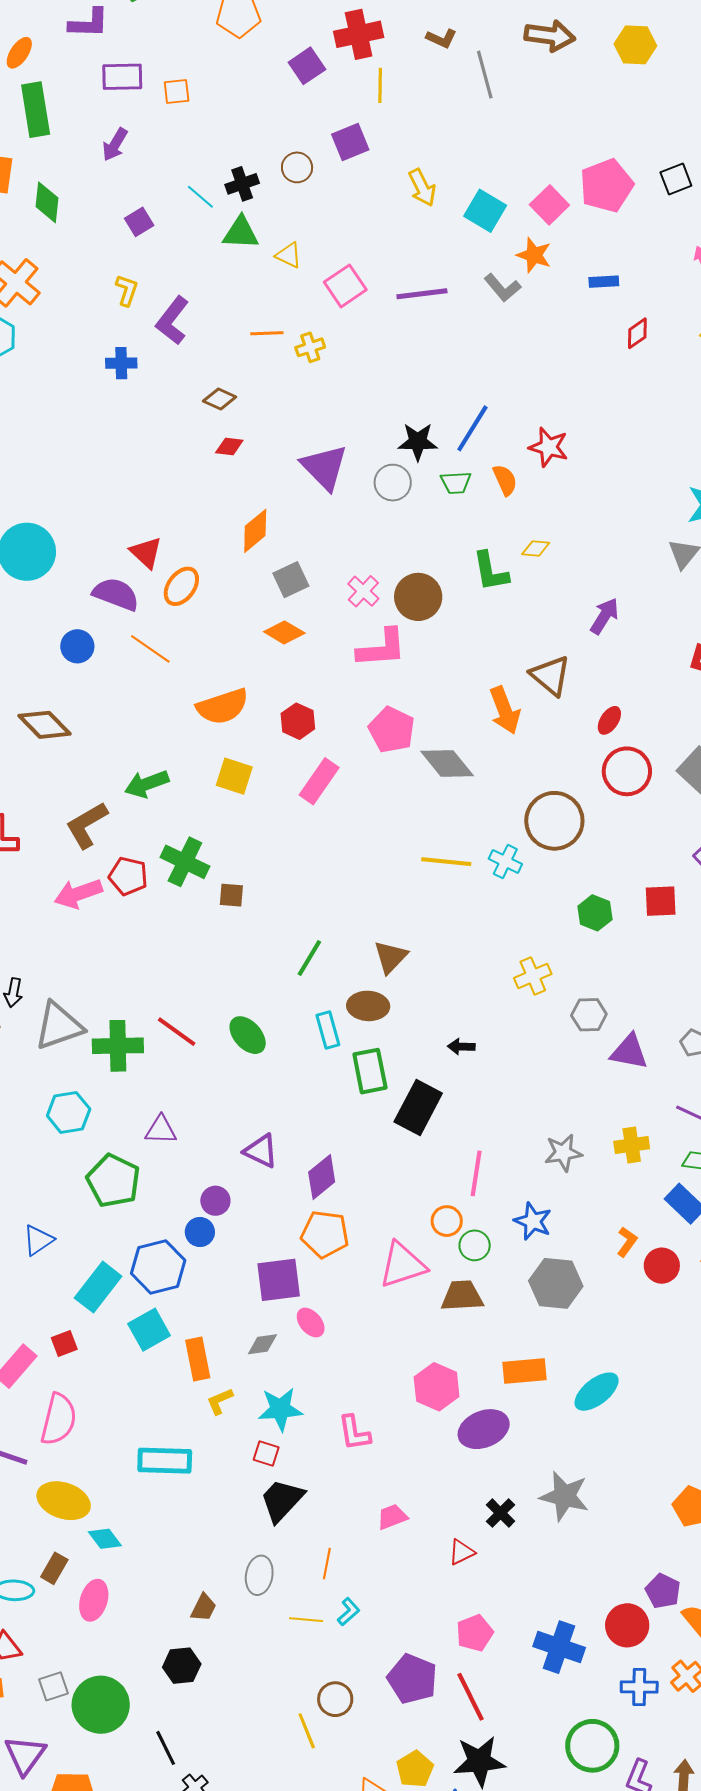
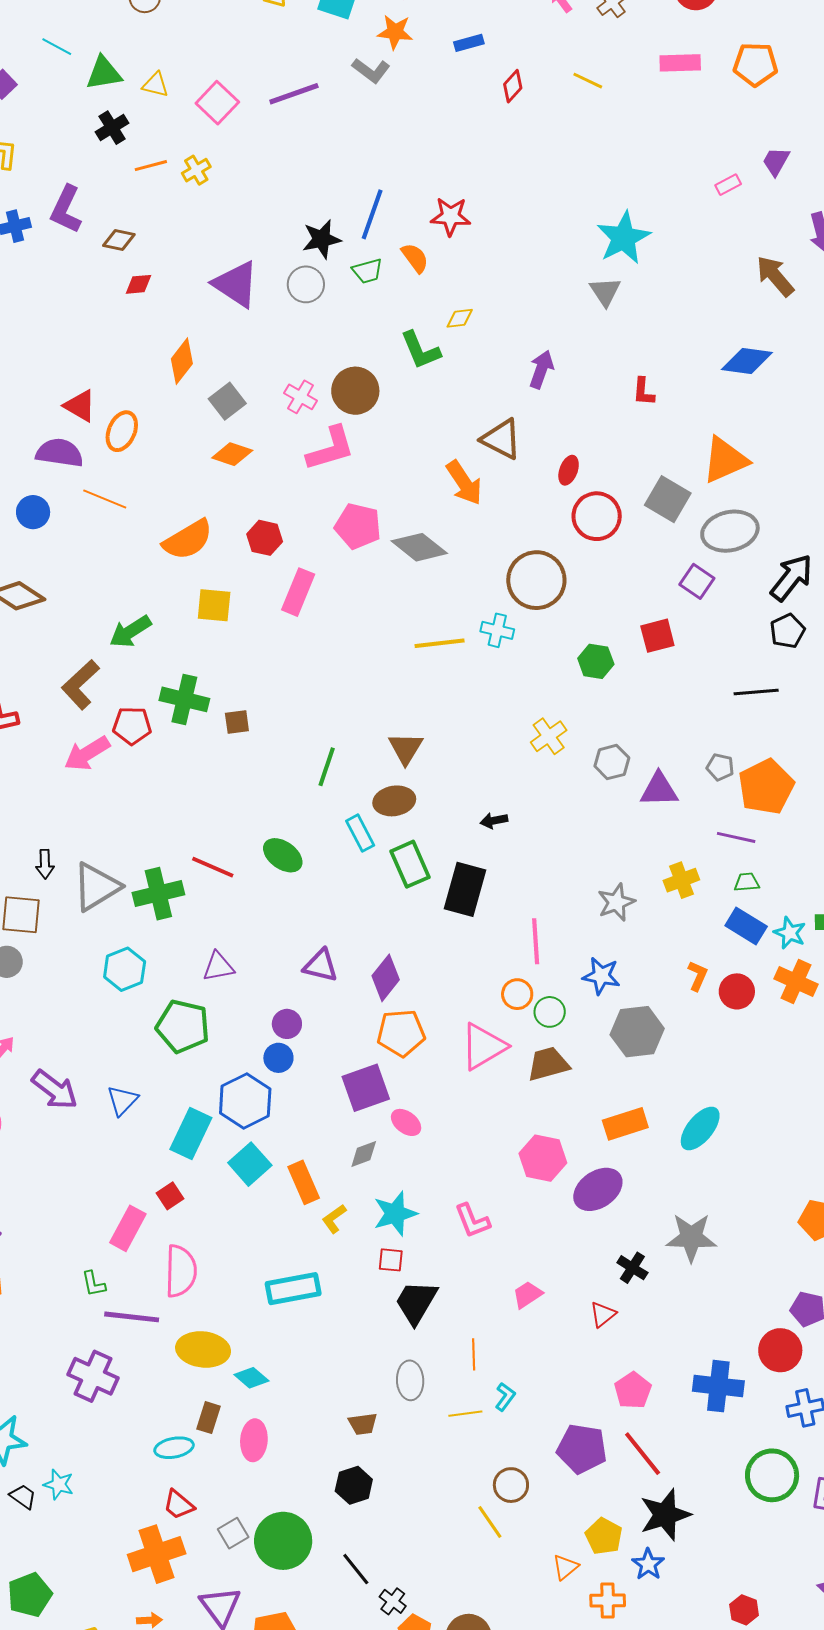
black cross: (242, 184) -> (112, 128), moved
purple L-shape: (172, 321) -> (66, 209), moved
brown trapezoid: (204, 1608) -> (363, 1424), turned 68

